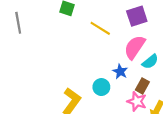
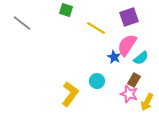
gray line: (18, 23) -> (22, 23), turned -42
blue star: (120, 72) -> (114, 57), moved

